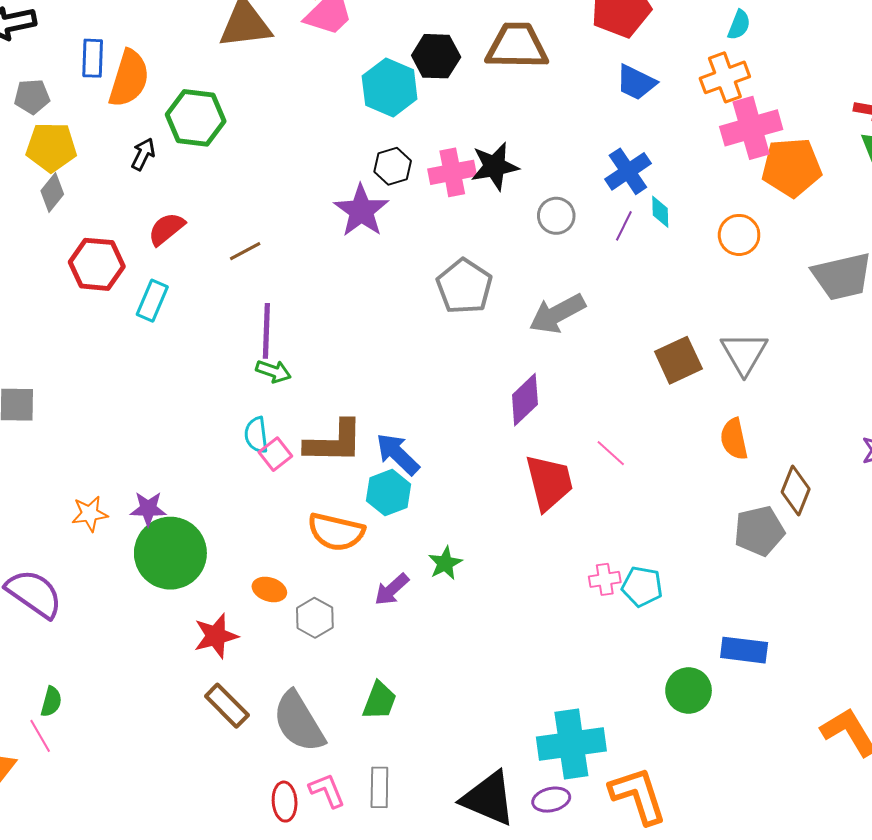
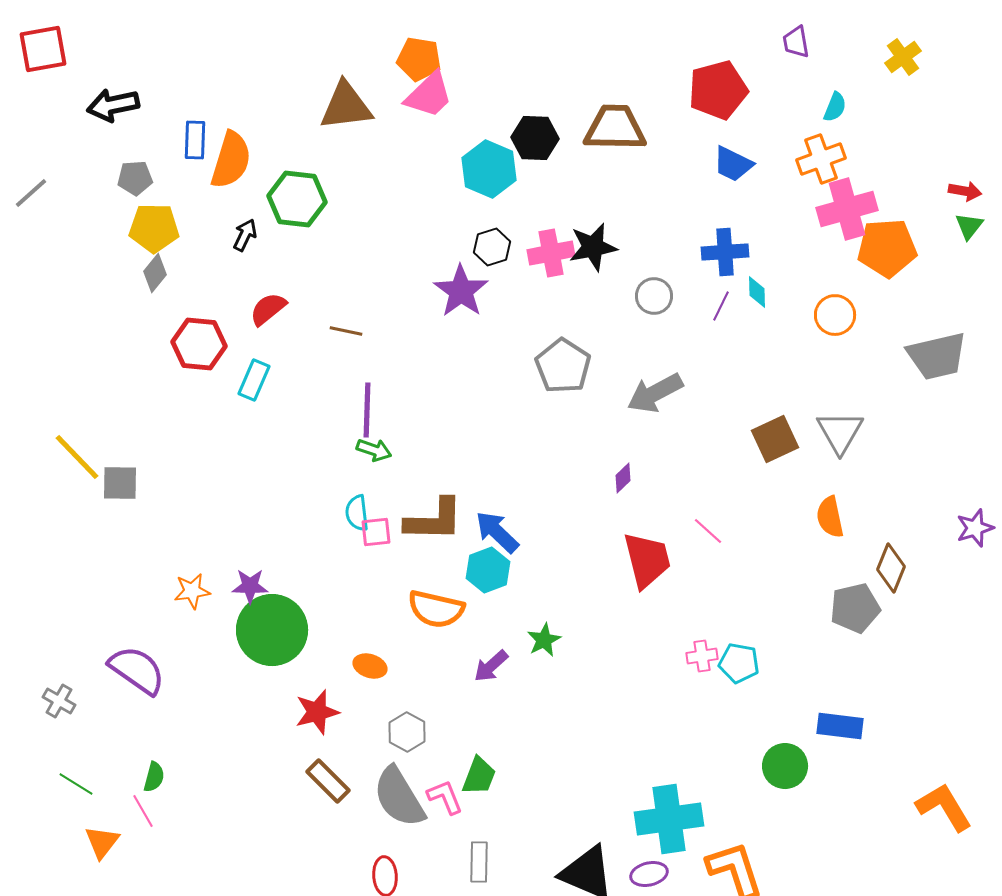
blue cross: (628, 171) -> (725, 252), turned 30
brown line: (245, 251) -> (346, 331), turned 40
purple diamond: (525, 400) -> (623, 478), size x0.6
pink square: (275, 454) -> (376, 532), turned 32
gray hexagon: (315, 618) -> (407, 732), moved
pink L-shape: (327, 790) -> (445, 797), moved

